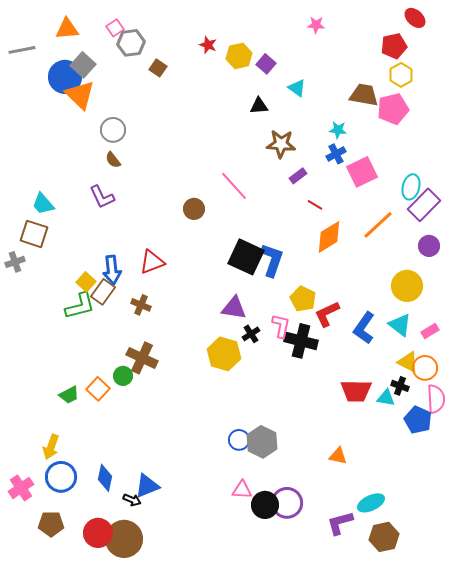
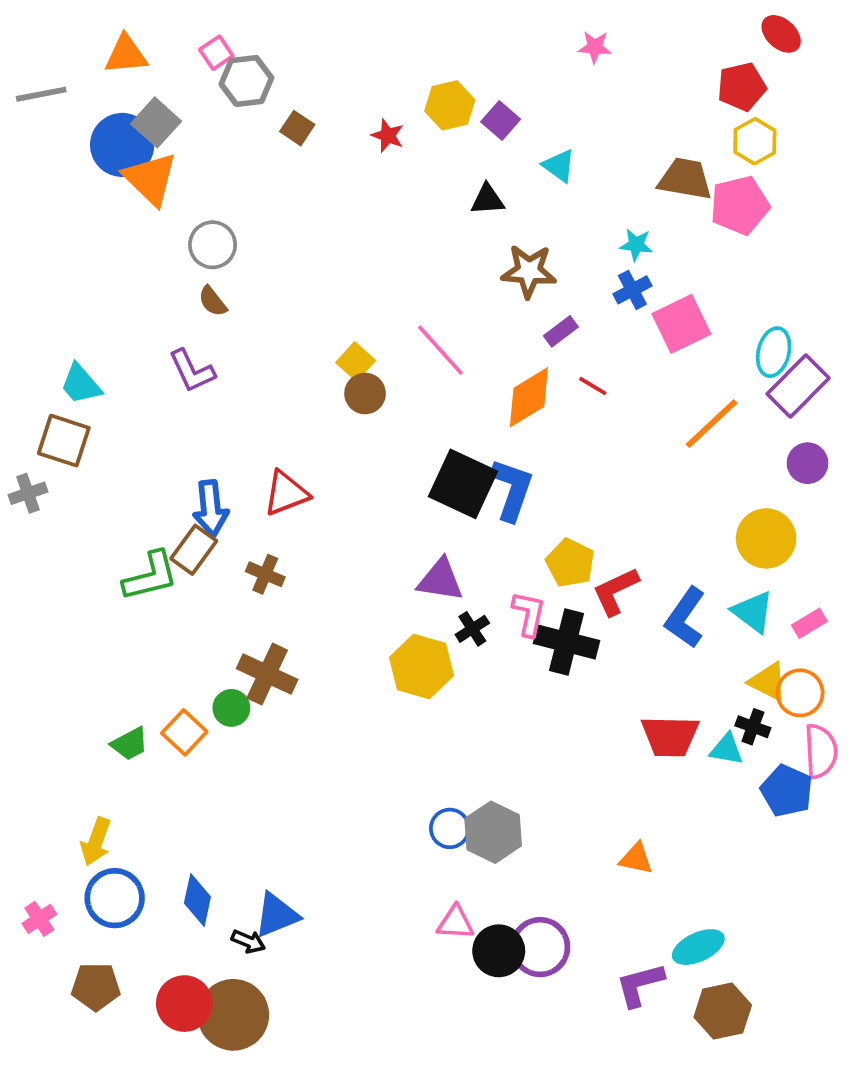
red star: (208, 45) -> (388, 136), moved
orange diamond: (329, 237) -> (529, 397), moved
yellow square: (86, 282) -> (356, 361), moved
pink cross: (21, 488) -> (39, 919), size x0.7

